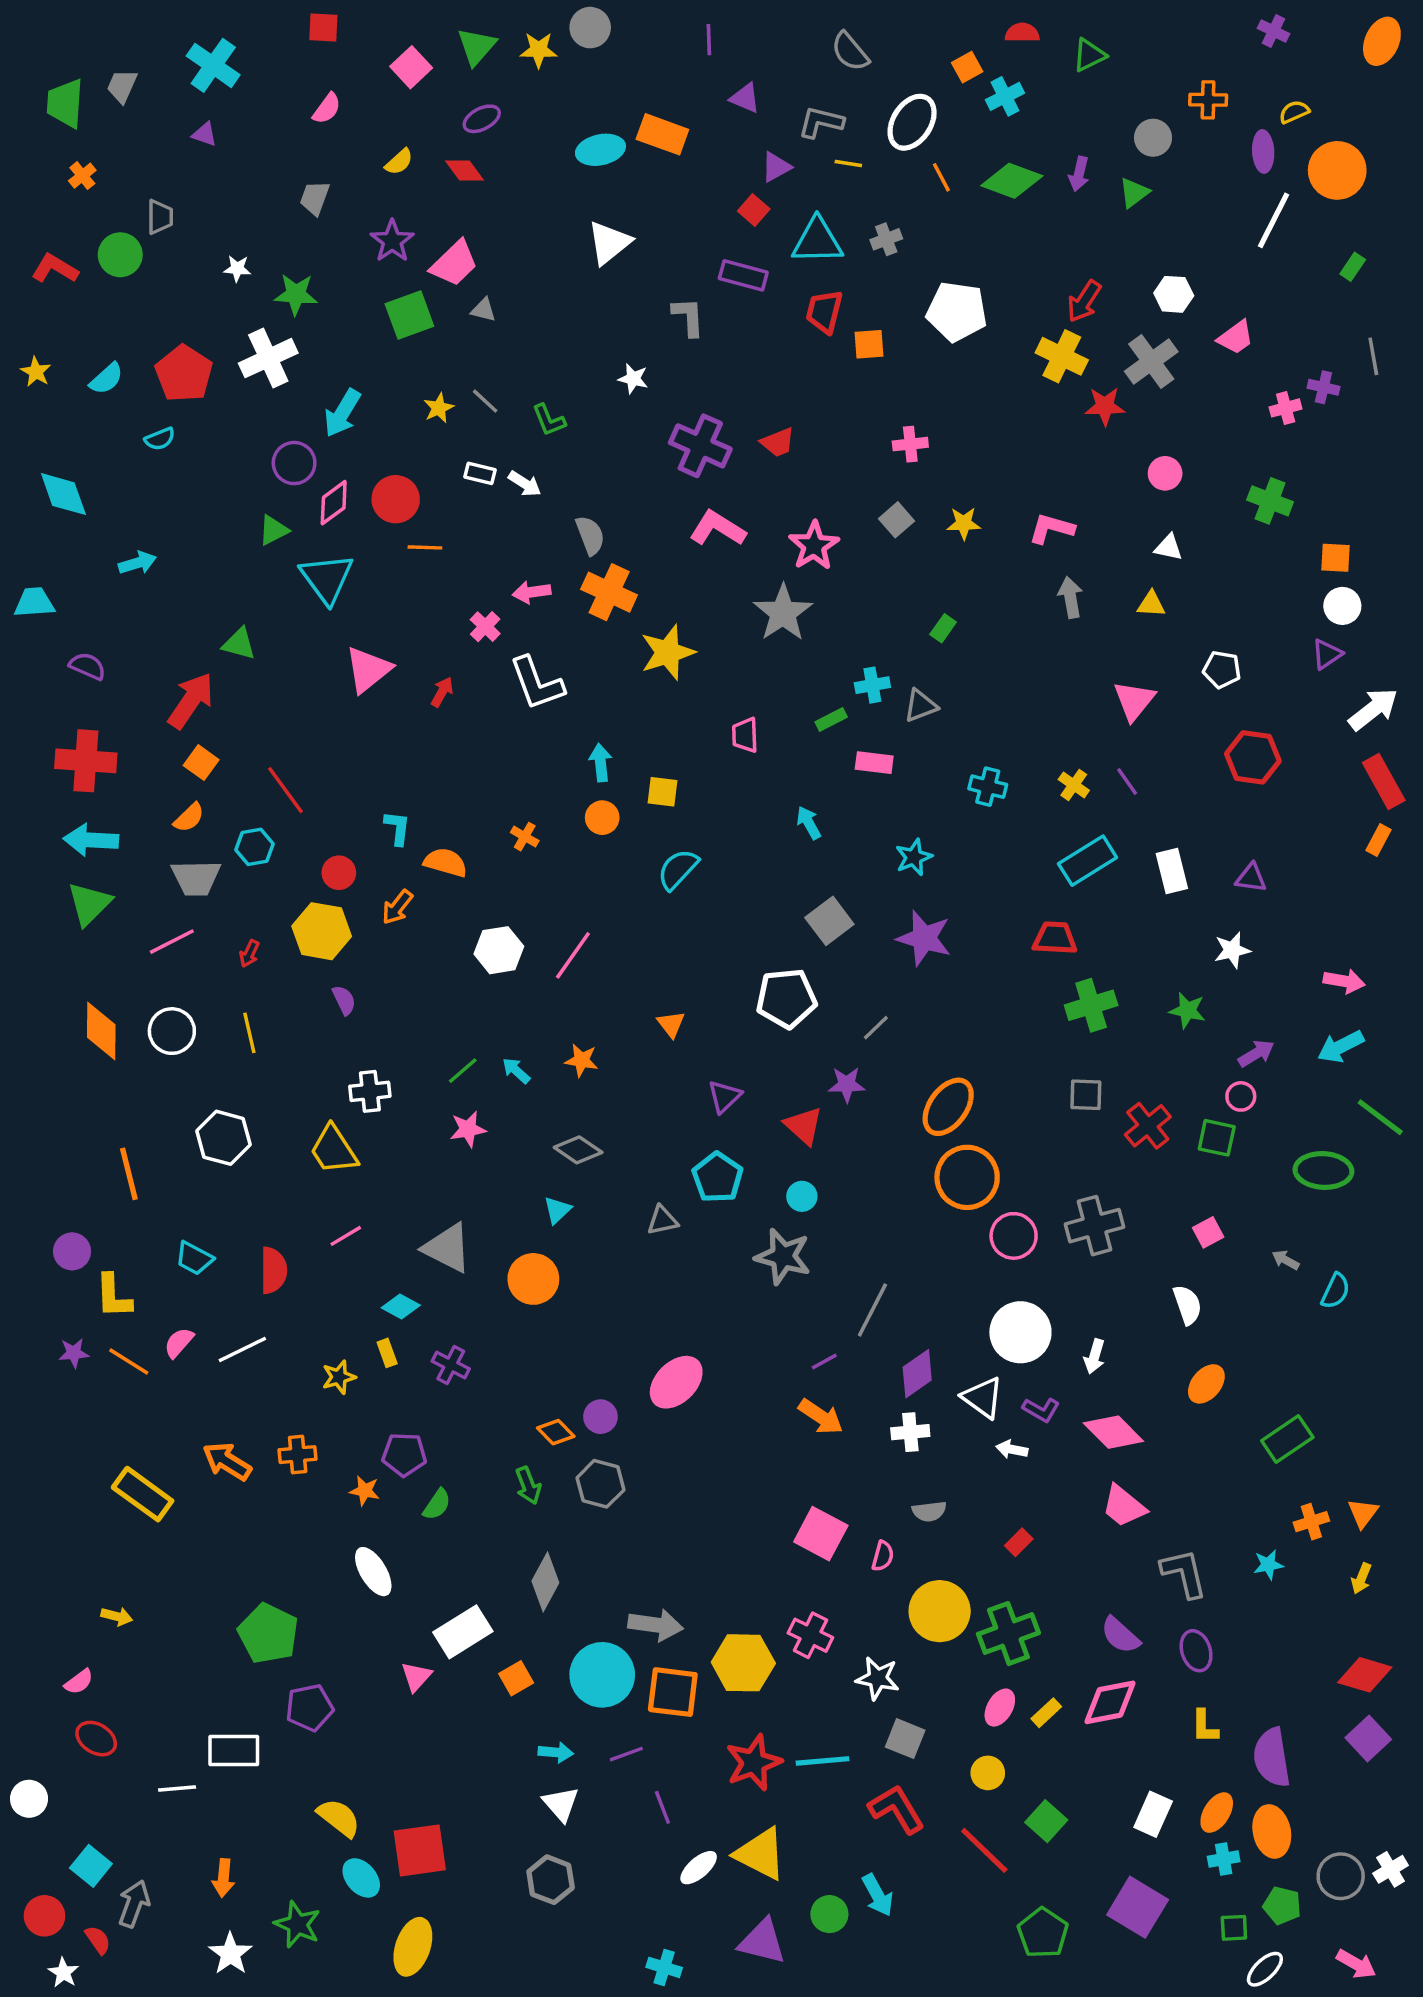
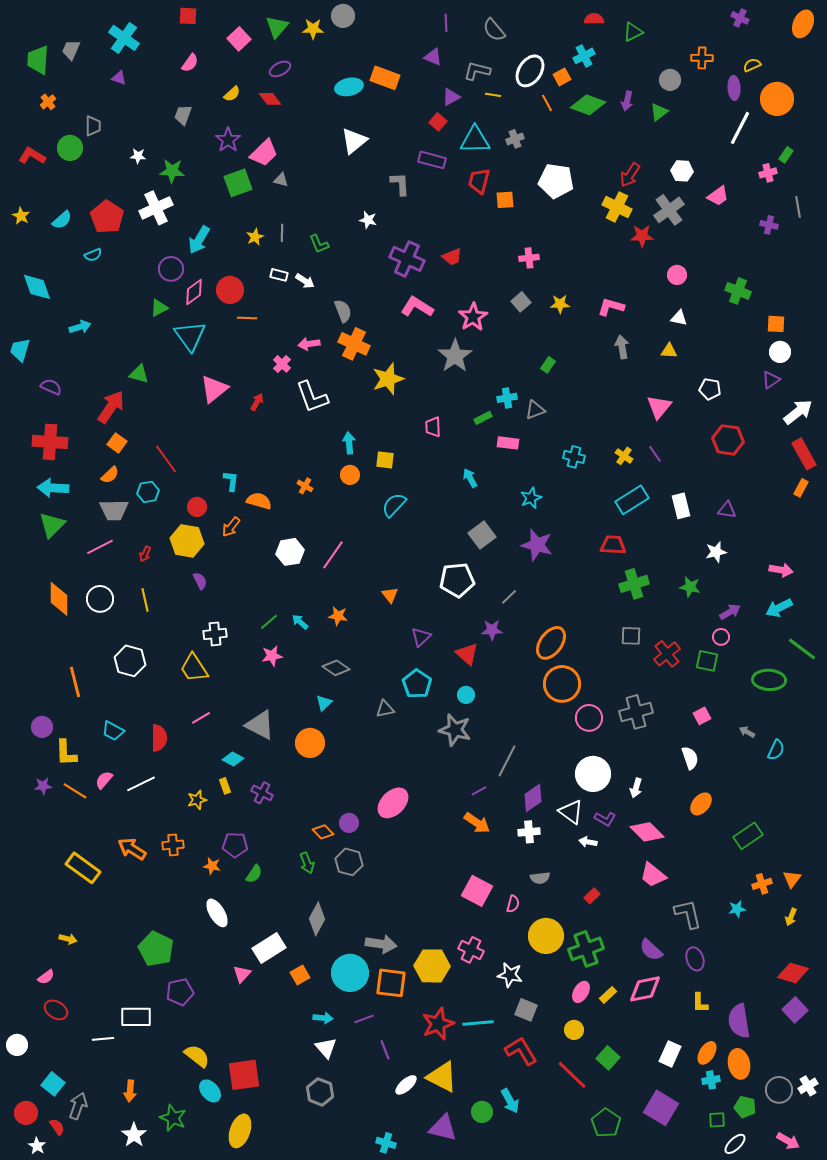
purple line: (709, 40) -> (446, 23), moved
orange square: (967, 67) -> (562, 77), moved
gray line: (485, 401) -> (282, 233), turned 48
pink cross: (1286, 408) -> (768, 173), moved
cyan trapezoid: (34, 602) -> (20, 350), turned -70

